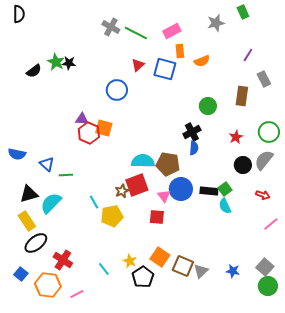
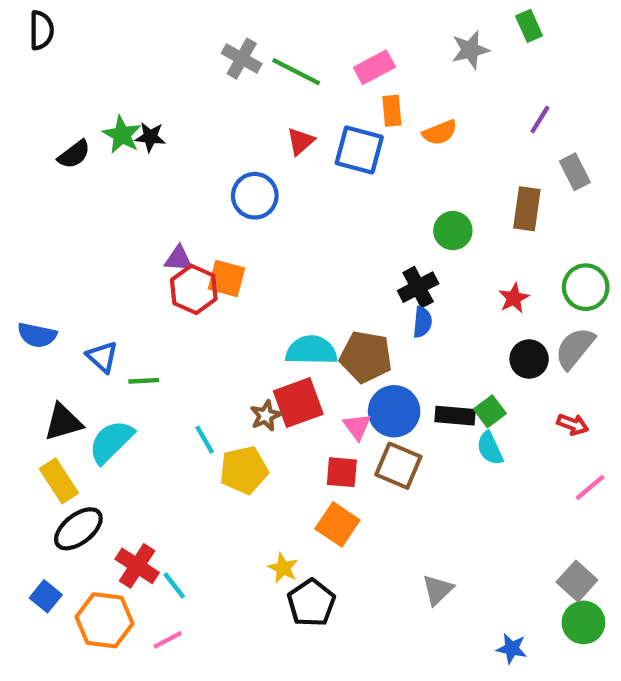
orange square: (160, 257) -> (337, 524), moved
brown square: (183, 266) -> (398, 466), moved
cyan line: (104, 269) -> (174, 585), moved
blue star: (233, 271) -> (512, 649), moved

